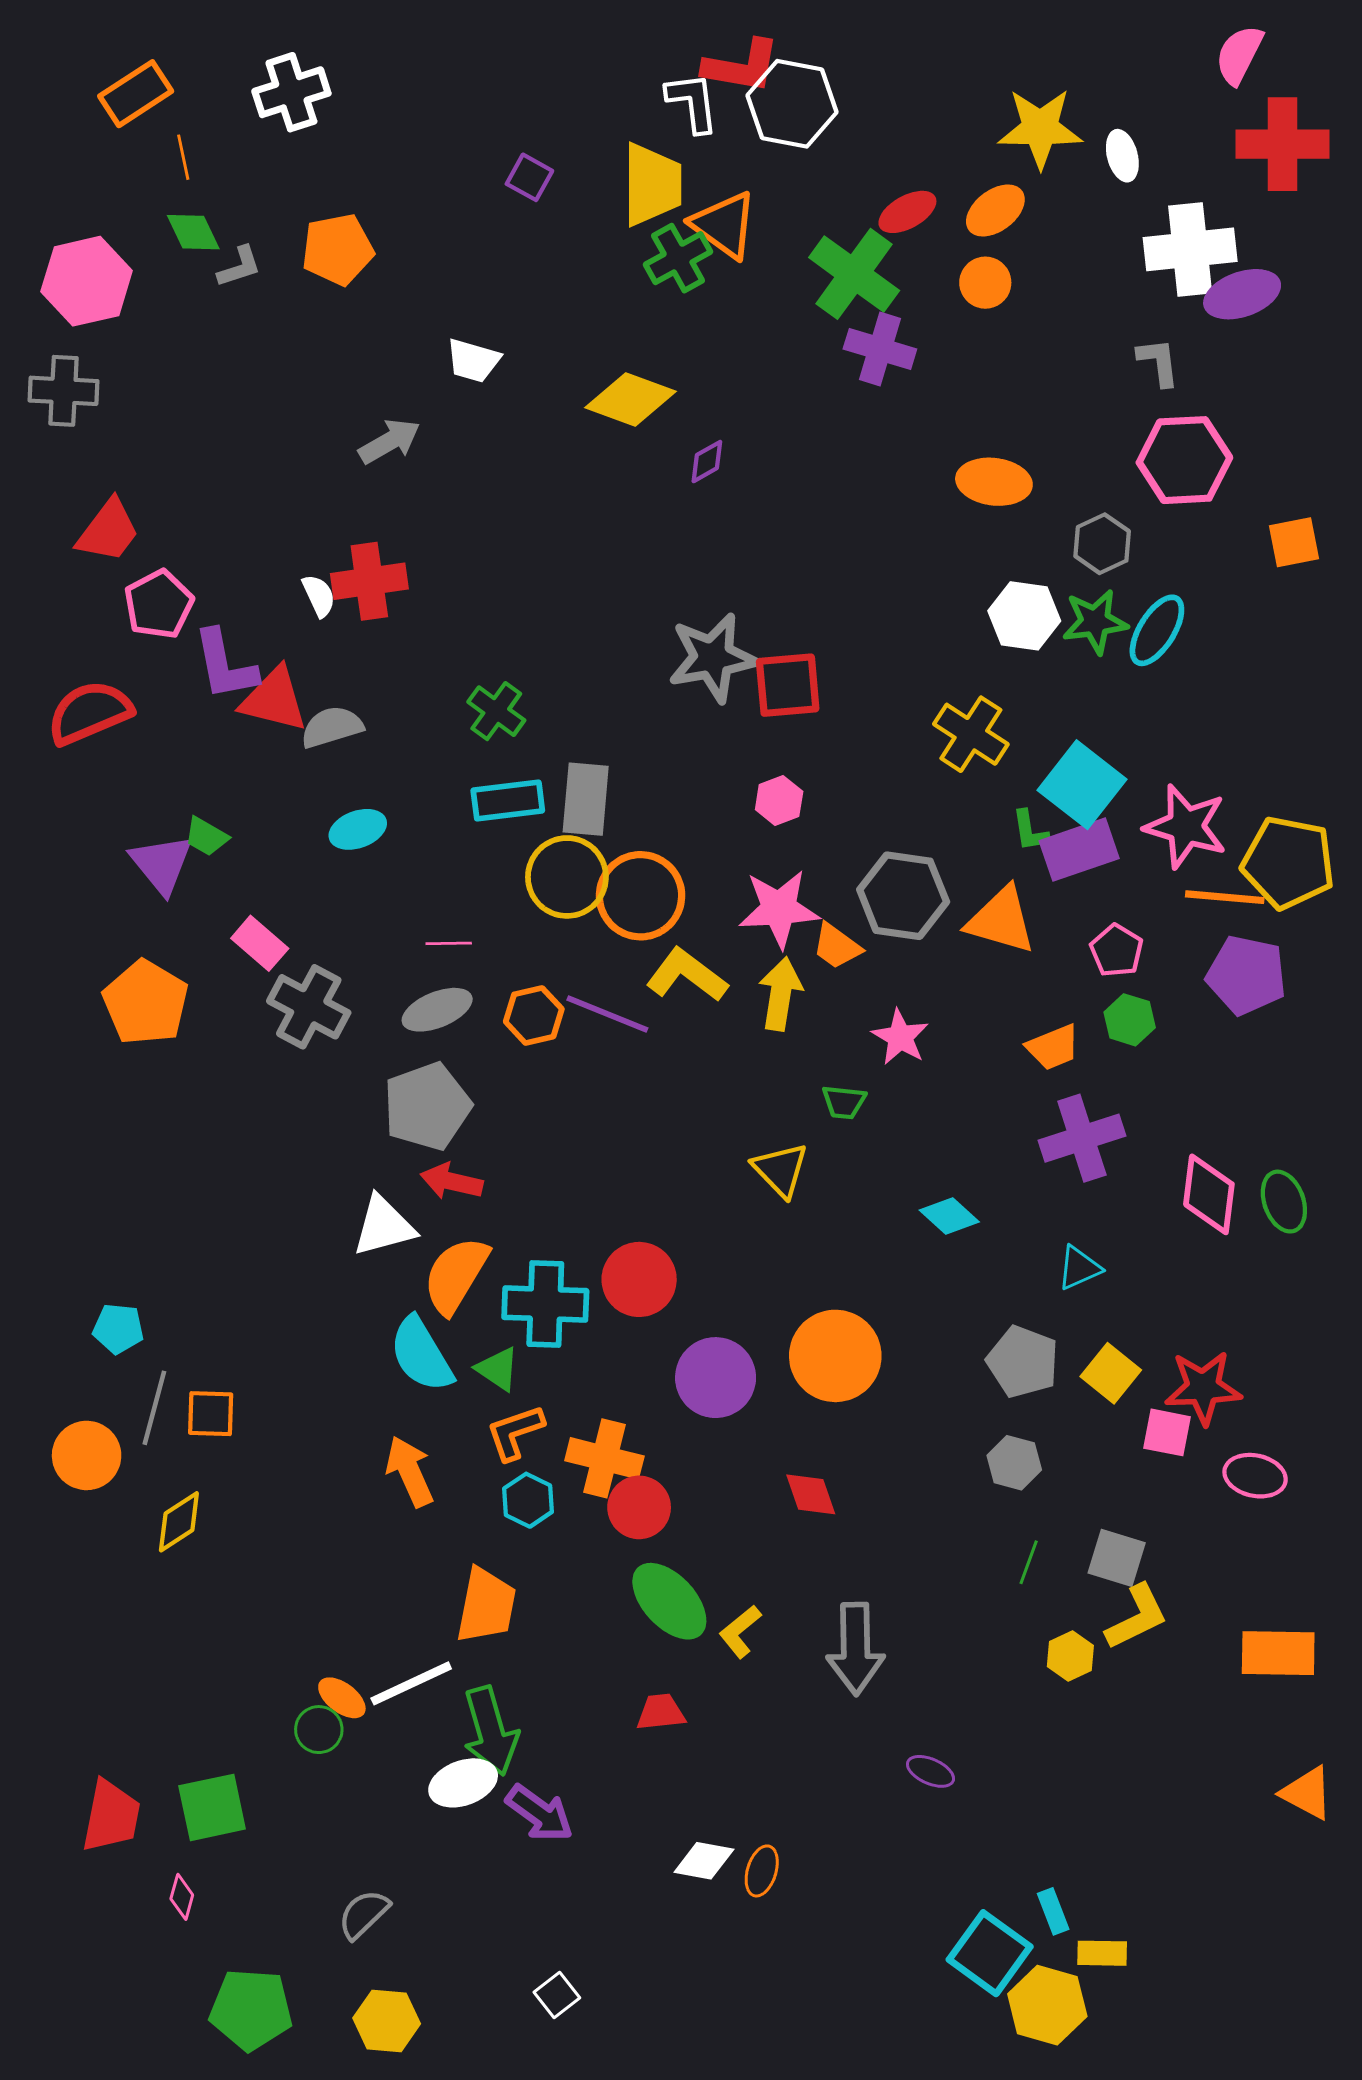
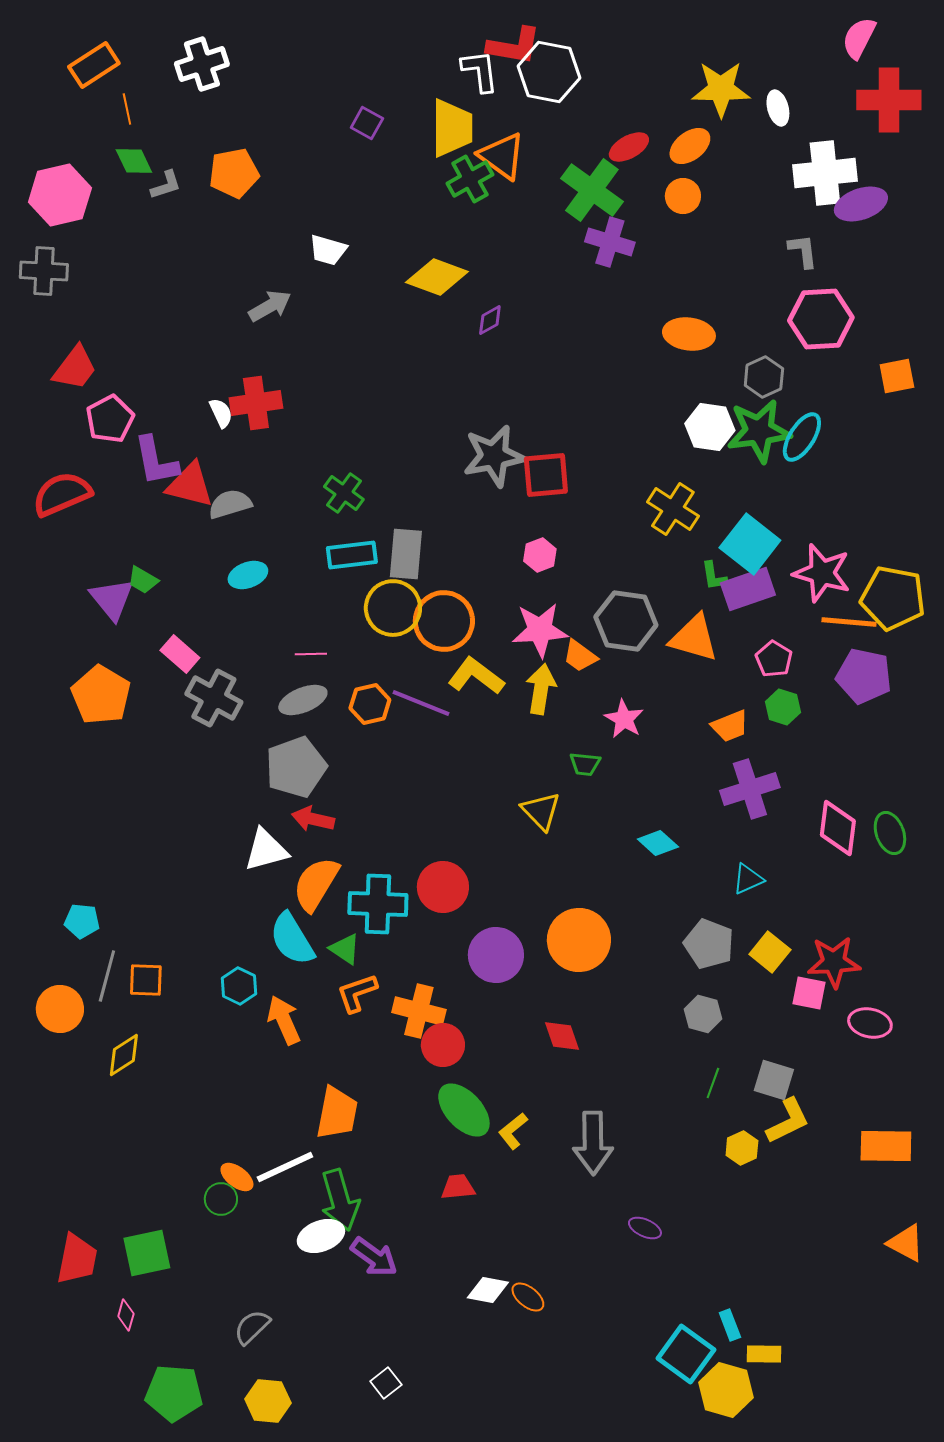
green star: (1095, 622) -> (759, 431), size x1.4
cyan hexagon: (528, 1500) -> (239, 986), moved
orange ellipse: (762, 1871) -> (528, 1297), turned -68

